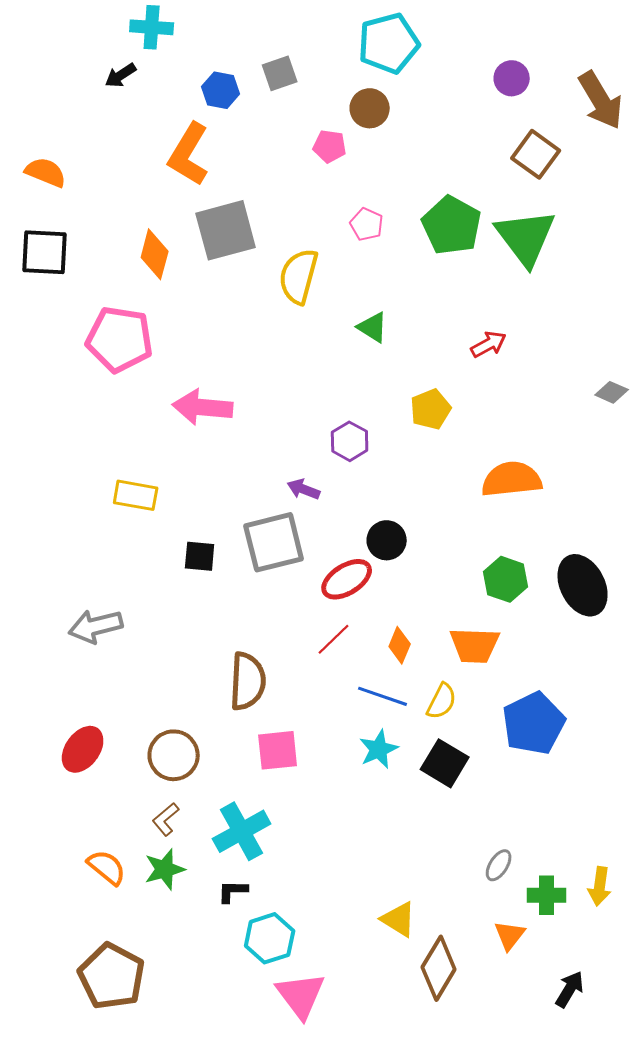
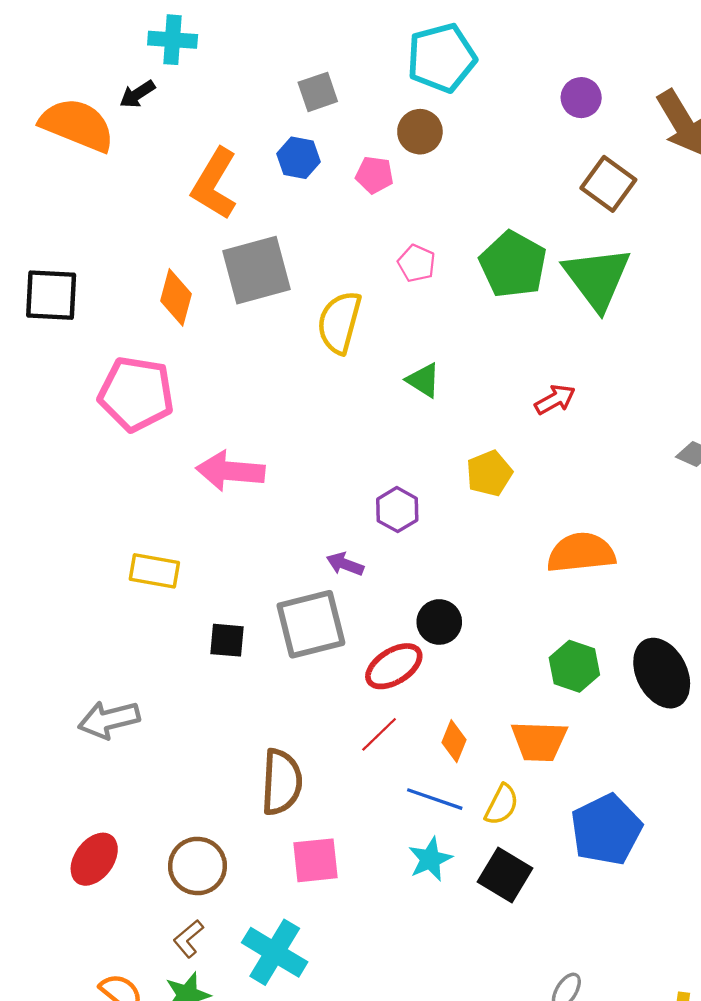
blue hexagon: (221, 90) -> (299, 158), moved
orange semicircle: (46, 172) -> (77, 125), moved, size x1.6
cyan cross: (242, 831) -> (275, 952), turned -30

